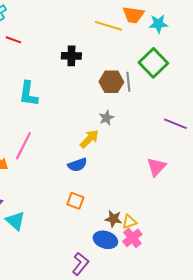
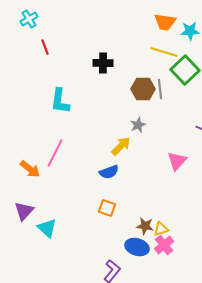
yellow line: (108, 26) -> (164, 52), moved
red line: (13, 40) -> (45, 47), turned 49
pink triangle: (156, 167) -> (177, 161), moved

